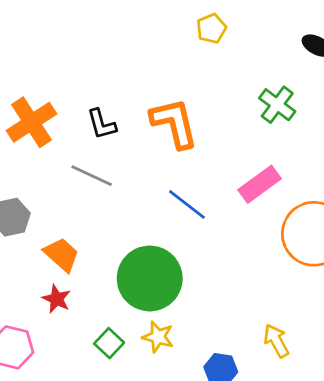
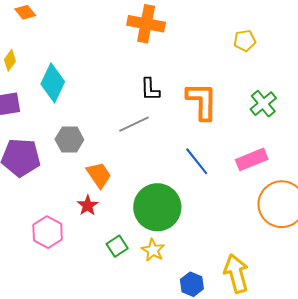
green cross: (277, 105) -> (263, 104), moved
orange cross: (31, 122) -> (146, 24), moved, turned 30
gray line: (92, 176) -> (134, 124), turned -64
yellow arrow: (276, 341) -> (236, 274), size x1.5

